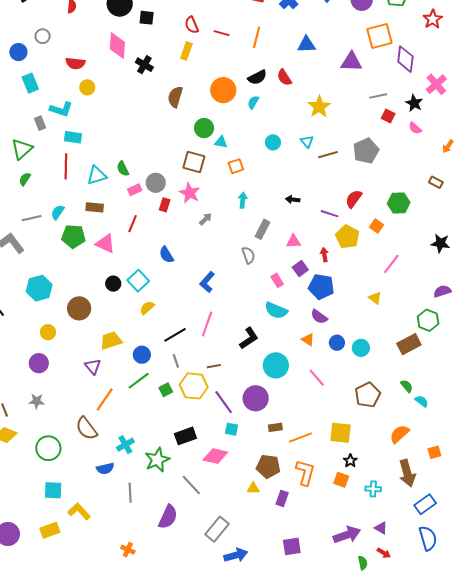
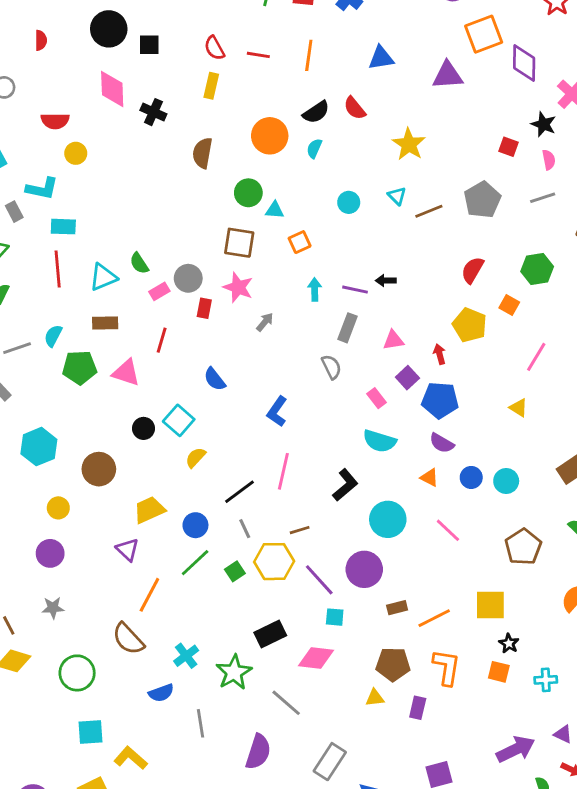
gray line: (378, 96) -> (543, 198), moved
pink semicircle: (415, 128) -> (549, 160), turned -136
purple line: (330, 214) -> (355, 290), moved

